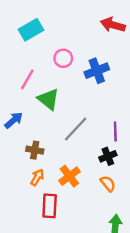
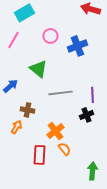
pink line: (27, 79) -> (13, 40), moved
gray line: (76, 129) -> (60, 93), turned 40
orange arrow: (37, 177) -> (16, 127), moved
orange semicircle: (108, 184) -> (64, 149), moved

